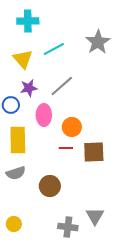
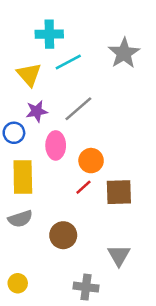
cyan cross: (28, 21) -> (49, 34), moved
red line: (66, 148) -> (83, 187), turned -40
gray triangle: (95, 216) -> (119, 255), moved

